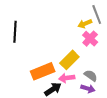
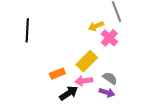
yellow arrow: (85, 24) -> (96, 26), moved
orange rectangle: (43, 71) -> (57, 74), size x0.6

